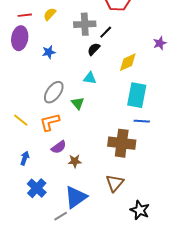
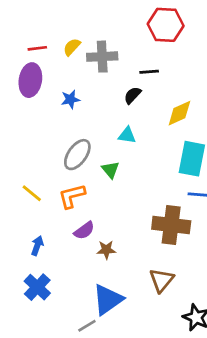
gray cross: (85, 24) -> (102, 57), moved
black line: (106, 32) -> (149, 72), turned 40
blue cross: (37, 188) -> (37, 287), moved

